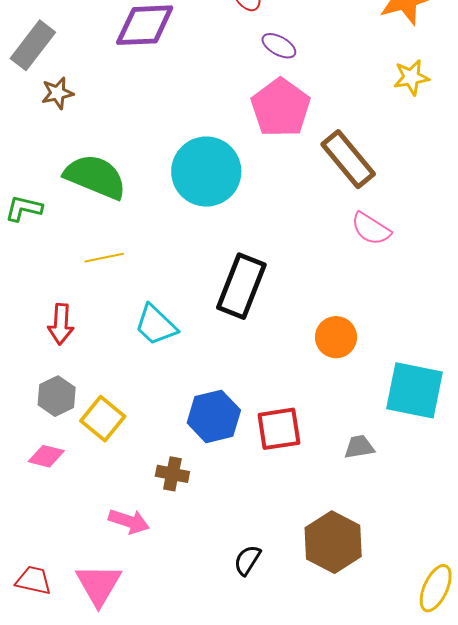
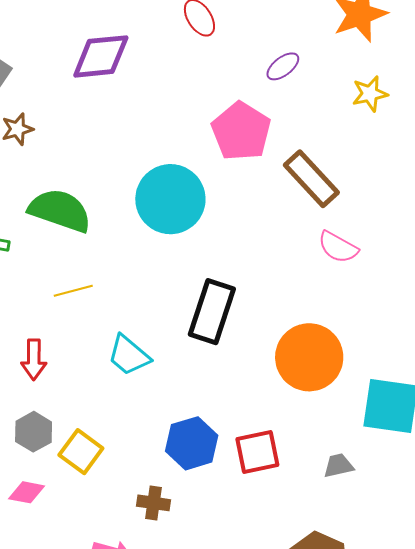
purple ellipse: (279, 46) -> (283, 66), moved, turned -64
orange circle: (336, 337) -> (309, 357), size x1.6

